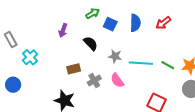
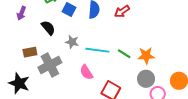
pink semicircle: (117, 80) -> (86, 72), moved
gray cross: (94, 81) -> (50, 65), size x1.6

